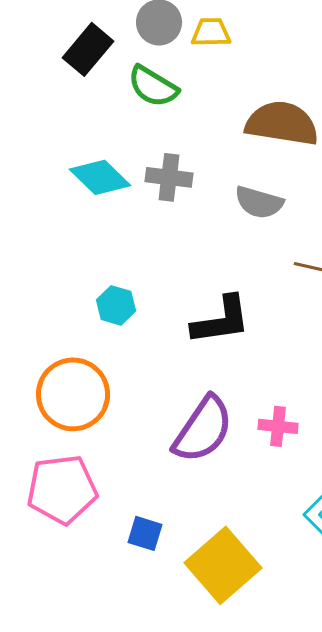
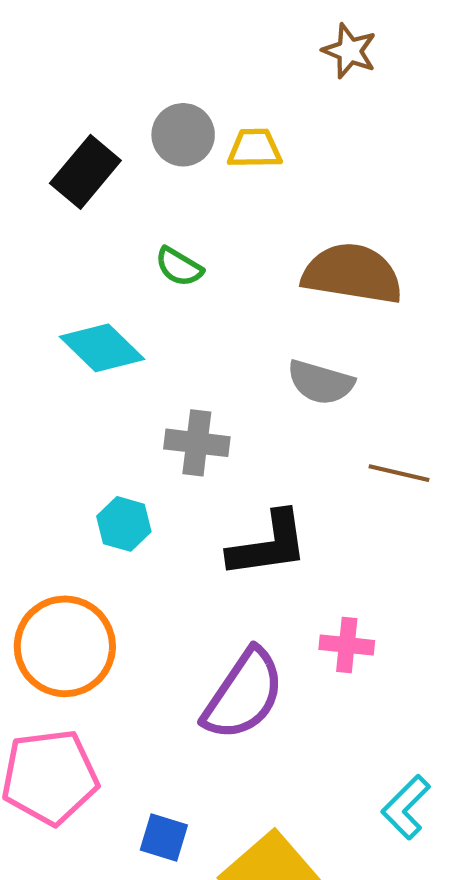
green semicircle: (153, 86) -> (179, 267), moved, size x0.7
gray cross: (169, 177) -> (197, 443), moved
pink cross: (278, 426) -> (347, 645), moved

